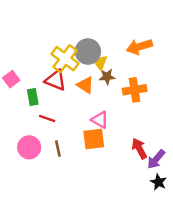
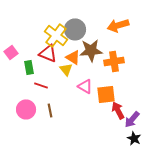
yellow triangle: (100, 62) -> (66, 69), moved
brown star: (107, 77) -> (91, 50), size x1.6
orange square: (94, 139) -> (106, 94), moved

